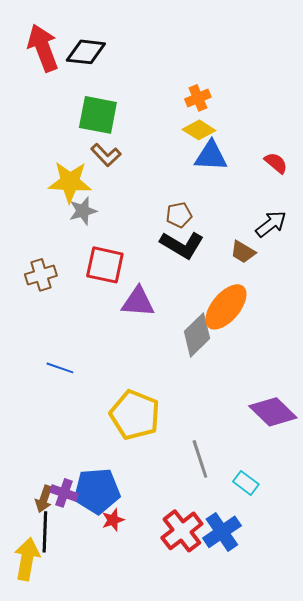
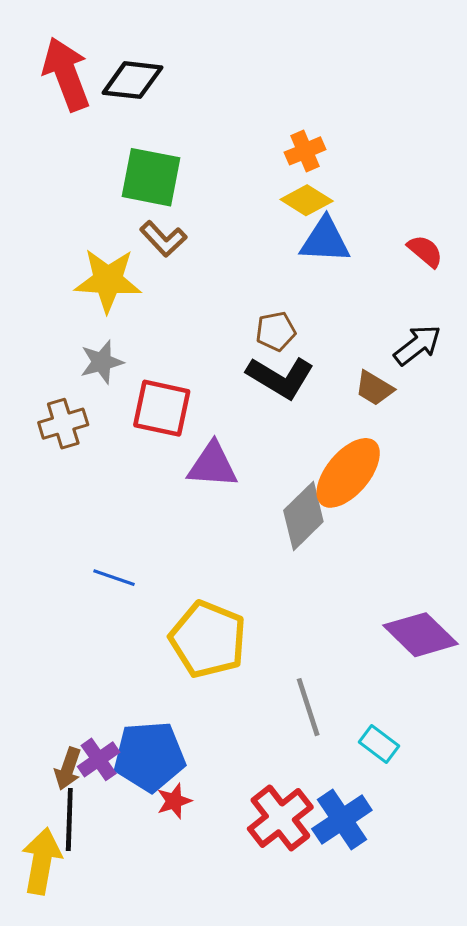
gray star: (83, 211) -> (102, 362), moved
blue line: (60, 368) -> (114, 578), moved
purple cross: (64, 493) -> (99, 759), turned 36

